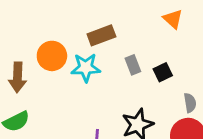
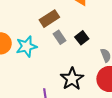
brown rectangle: (101, 35) -> (49, 19), moved

